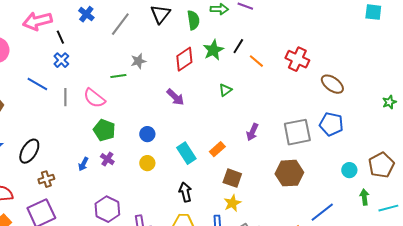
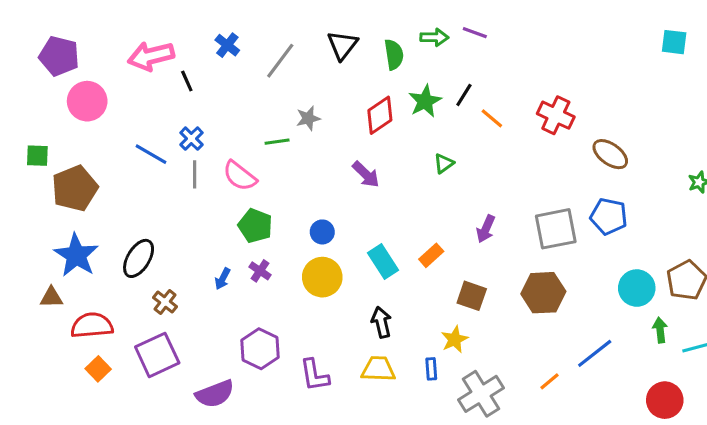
blue cross: (61, 60) -> (191, 139), moved
yellow circle: (147, 163) -> (322, 277), size x1.6
cyan circle: (349, 170) -> (637, 288), size x1.5
brown square: (232, 178) -> (472, 296), moved
brown cross: (46, 179) -> (165, 302), turned -35

